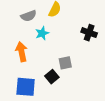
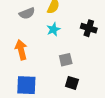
cyan star: (42, 33) -> (53, 29), moved
black square: (52, 77) -> (72, 83), moved, turned -32

